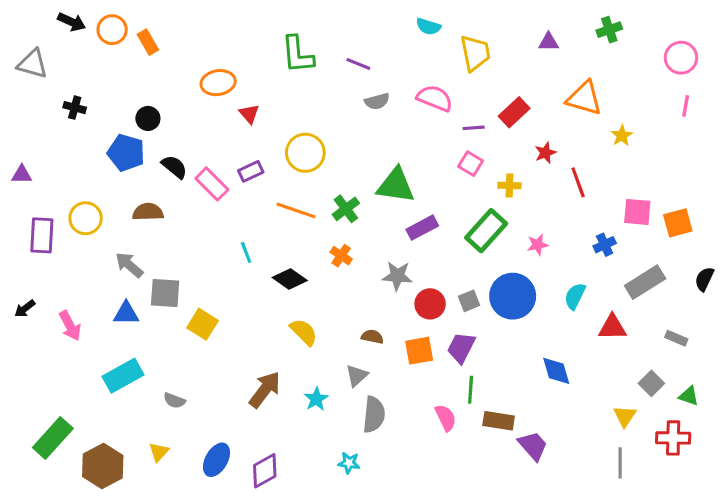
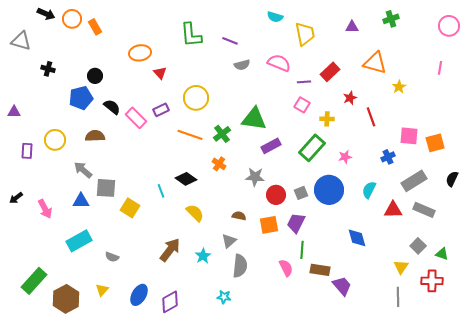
pink circle: (681, 58) -> (449, 26), moved
blue pentagon: (126, 153) -> (81, 98), turned -30
purple rectangle: (42, 235) -> (27, 151), size x0.7
cyan line: (246, 252) -> (161, 191), moved
gray rectangle: (676, 338) -> (424, 210), moved, size x1.5

